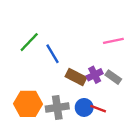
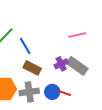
brown rectangle: (76, 77) -> (32, 68), moved
gray rectangle: (113, 77) -> (77, 66), size x1.5

